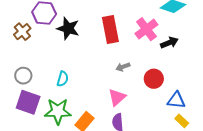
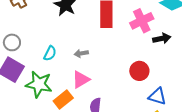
gray arrow: (123, 67) -> (81, 53), moved
pink triangle: (117, 97) -> (81, 80), moved

